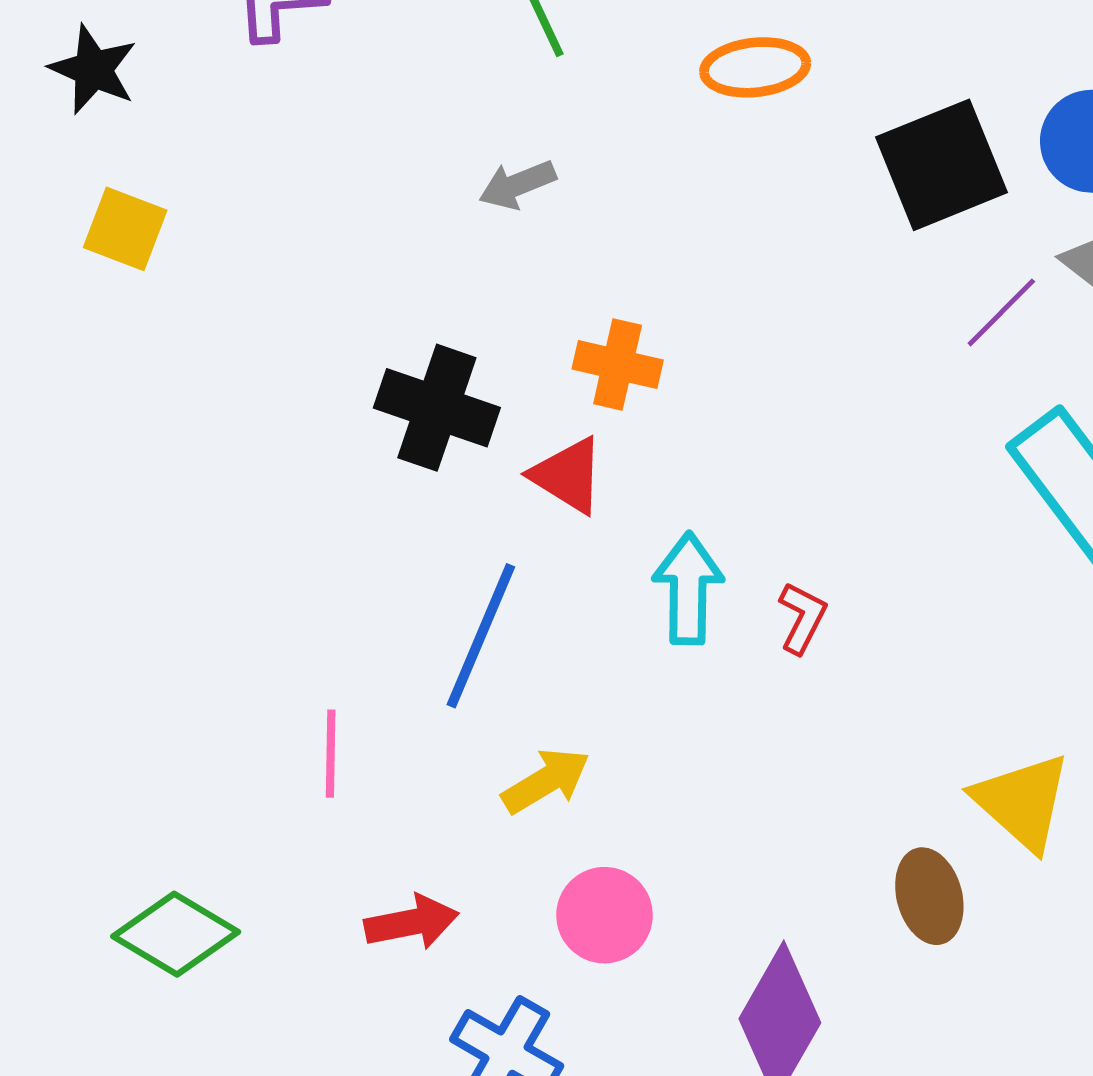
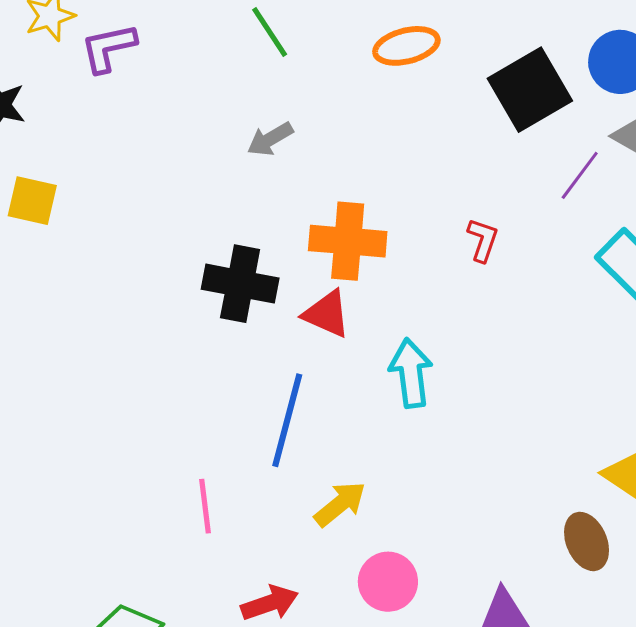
orange cross: (618, 364) -> (348, 241), size x1.4
red L-shape: (802, 618) -> (483, 240), moved

